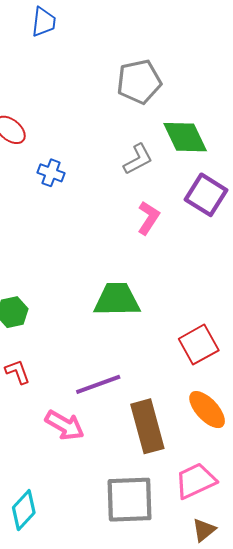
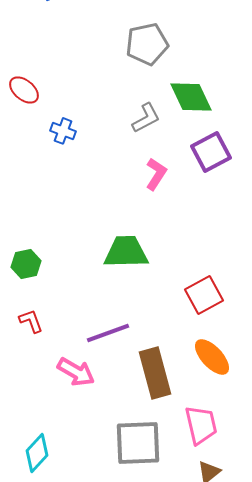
purple square: (206, 195) -> (211, 152), turned 30
pink trapezoid: (196, 481) -> (201, 425), turned 102

